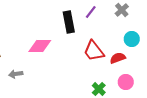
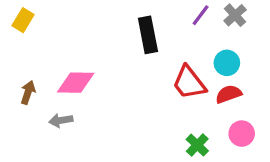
purple line: (91, 12) -> (201, 15), moved
cyan circle: (132, 39) -> (227, 63), moved
pink diamond: (40, 46) -> (76, 83), moved

